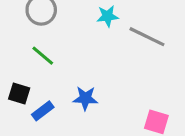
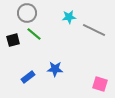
green line: (43, 56) -> (34, 34), moved
black square: (19, 94) -> (13, 40), moved, turned -32

